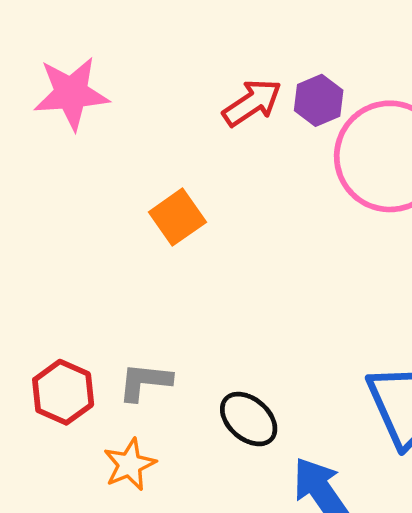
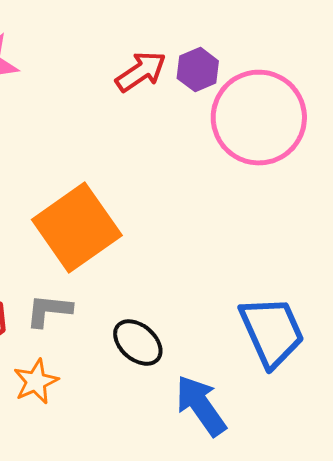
orange square: (177, 217) -> (77, 228), moved, size x1.8

